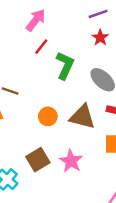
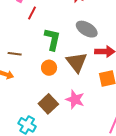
green L-shape: (65, 65) -> (52, 39), moved
brown triangle: (82, 117) -> (77, 62), turned 50

